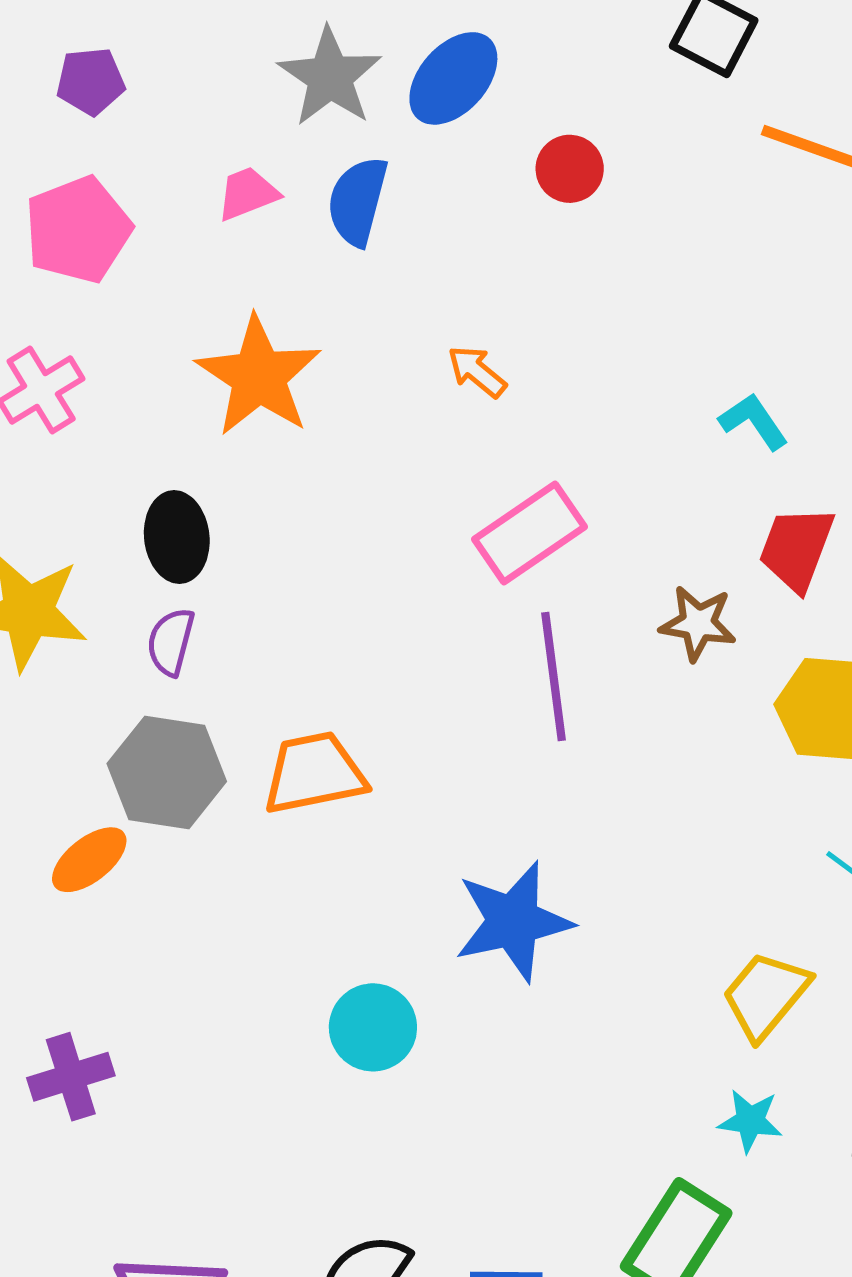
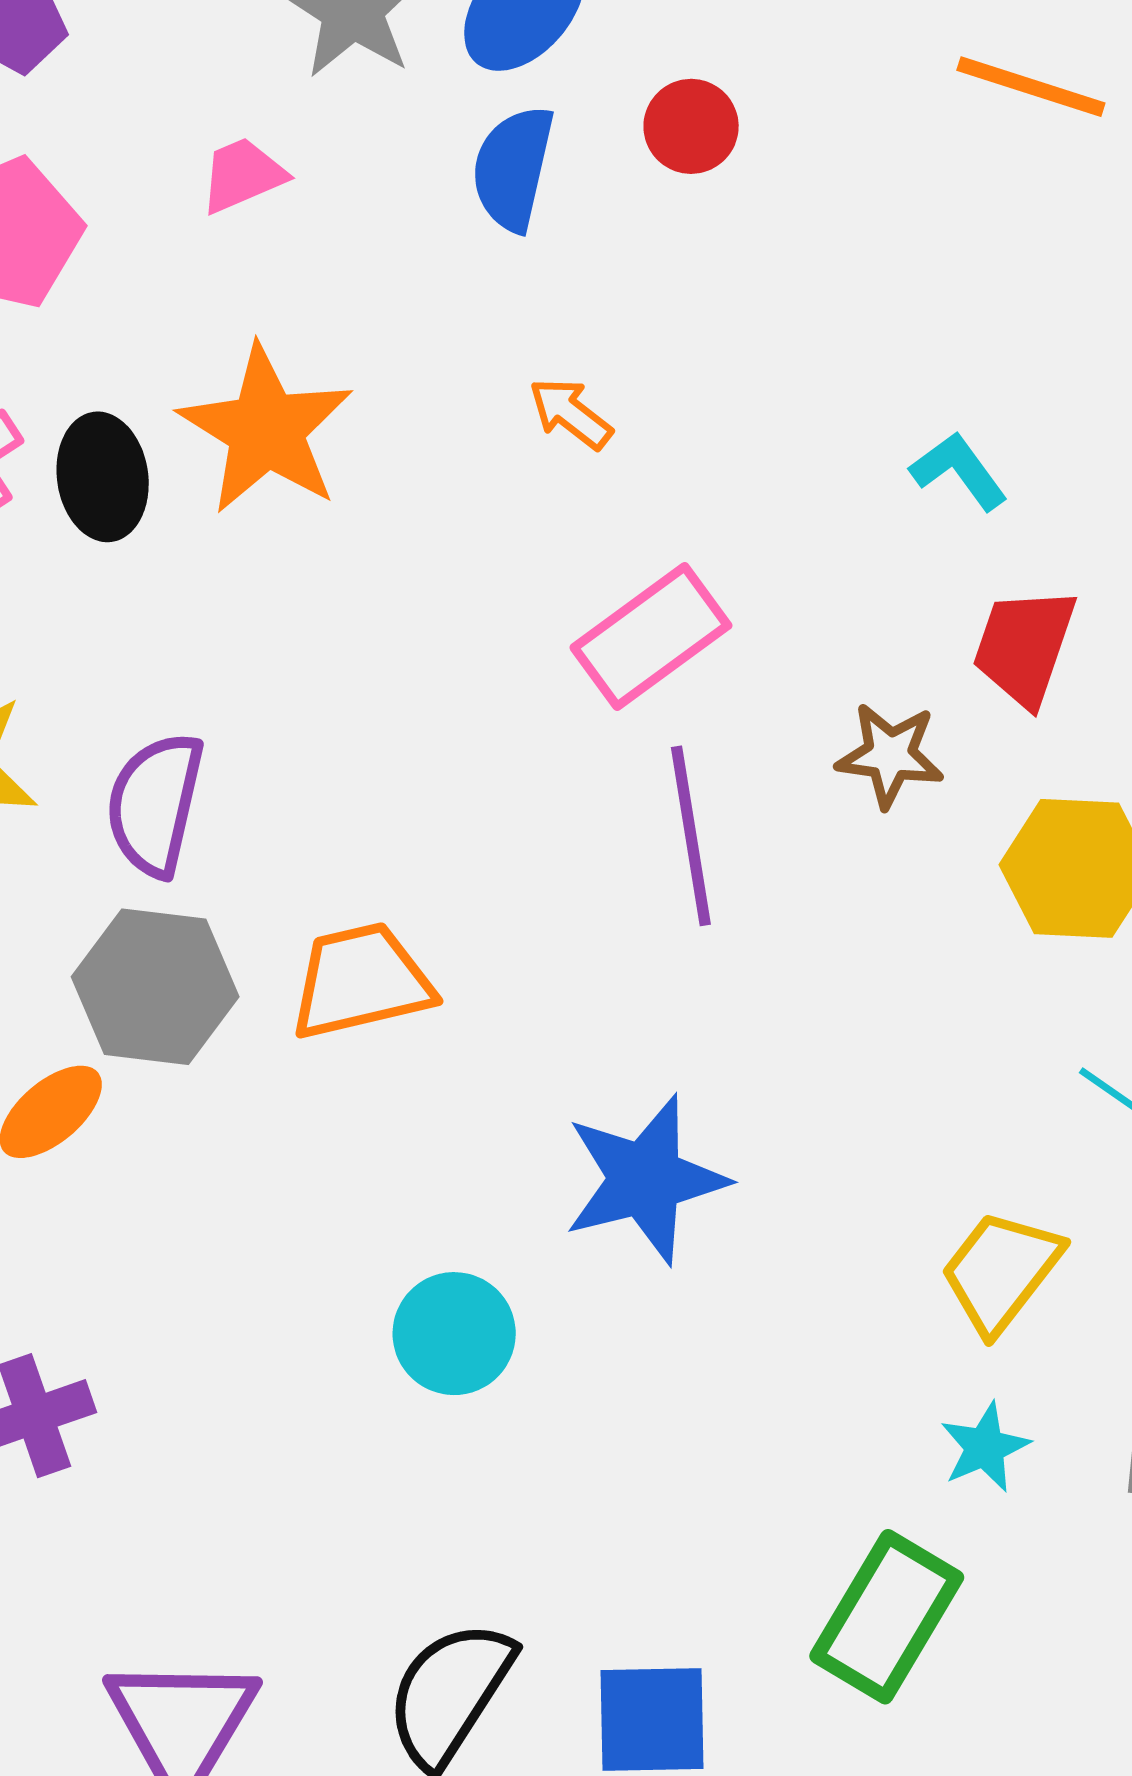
blue semicircle: (358, 201) -> (513, 168), moved
black ellipse: (177, 537) -> (103, 477), moved
purple semicircle: (171, 642) -> (155, 804), size x1.5
cyan star: (750, 1121) -> (985, 1447), turned -30

